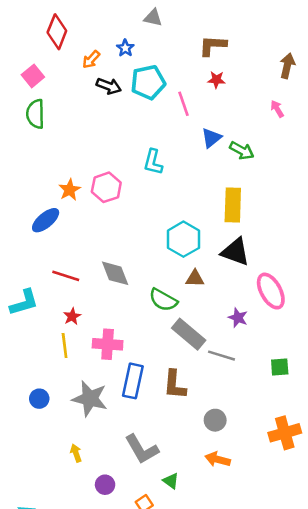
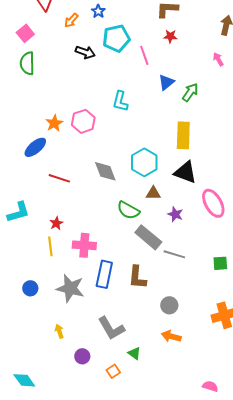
black arrow: (109, 86) -> (85, 52), moved
green arrow: (242, 151) -> (190, 92), turned -84
gray diamond: (115, 273) -> (105, 171), moved
red line: (66, 276) -> (59, 178), moved
purple star: (238, 318) -> (175, 214), moved

